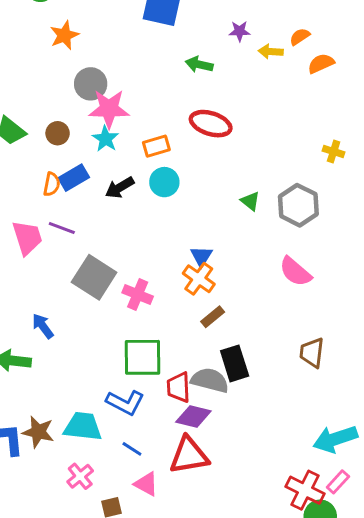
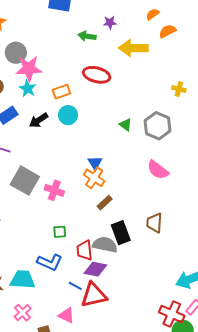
purple star: (240, 31) -> (110, 23), moved
yellow arrow: (271, 52) -> (133, 48), moved, size x1.8
brown trapezoid: (312, 353) -> (154, 223), moved
green square: (143, 357) -> (60, 232), size x0.5
blue line: (132, 449) -> (75, 286), moved

